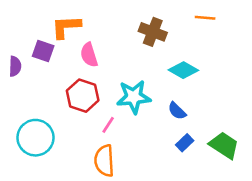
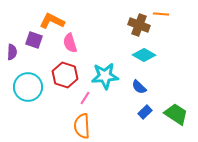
orange L-shape: (66, 27) -> (52, 21), turned 30
brown cross: (153, 32) -> (139, 25), moved
cyan circle: (35, 138) -> (28, 87), moved

